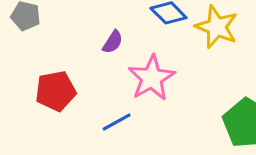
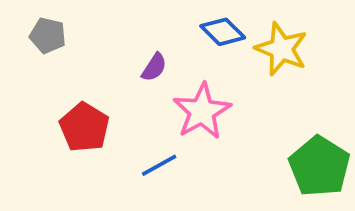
red pentagon: (56, 91) -> (84, 127), turned -30

